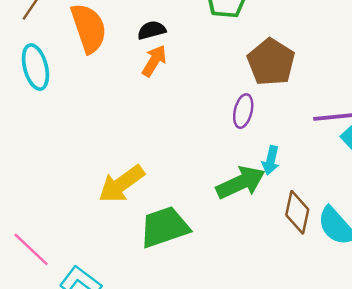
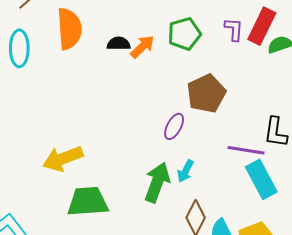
orange arrow: (154, 61) -> (142, 47), moved
green arrow: (241, 183) -> (157, 182), turned -60

